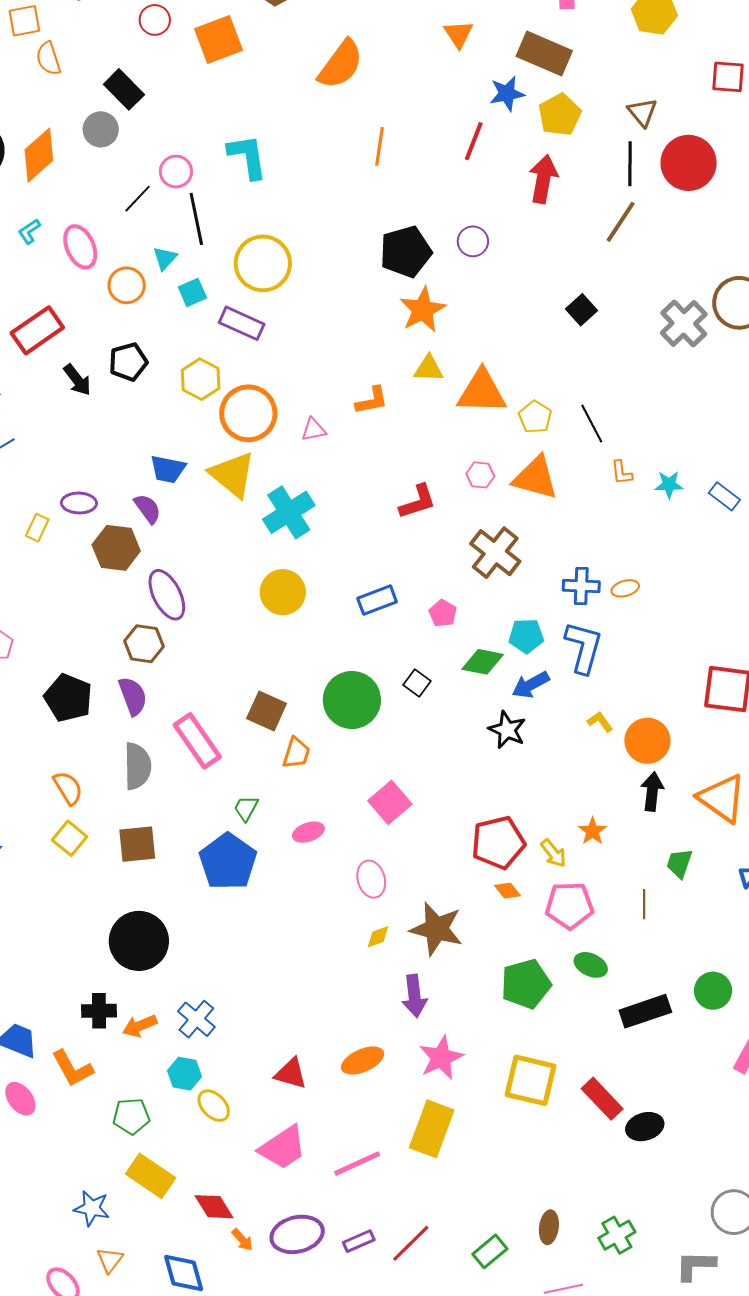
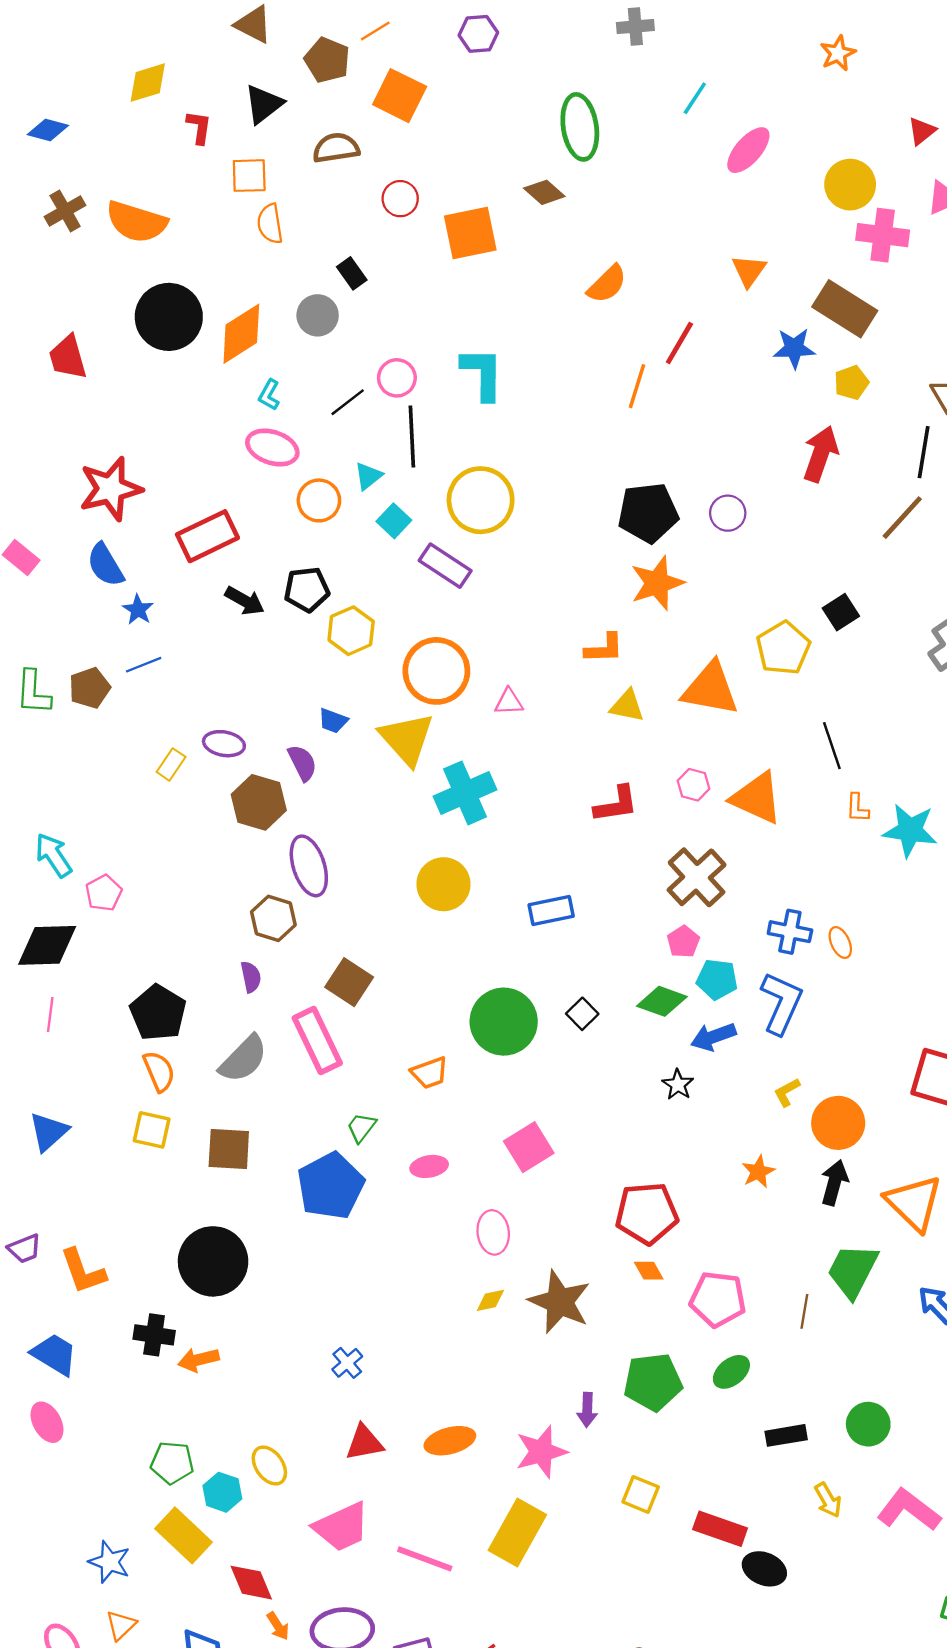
orange semicircle: (341, 64) -> (607, 284), size x0.7
black rectangle: (124, 89) -> (352, 273), size x0.7
yellow pentagon: (560, 115) -> (851, 383), size x0.7
red line: (474, 141) -> (679, 343), moved
cyan L-shape: (29, 231) -> (269, 395), moved, turned -36
pink ellipse: (80, 247) -> (272, 447), turned -57
cyan square: (192, 292) -> (394, 521), turned -32
yellow triangle: (429, 369) -> (627, 706), moved
yellow hexagon: (201, 379) -> (351, 631), moved
black arrow: (77, 380) -> (245, 601), turned -32
orange L-shape: (372, 401) -> (604, 648), moved
yellow pentagon: (535, 417) -> (783, 648), moved, size x1.4
blue trapezoid: (168, 469) -> (333, 721), size x0.7
cyan star: (669, 485) -> (910, 830), size x1.6
orange ellipse: (625, 588) -> (840, 943), turned 72
pink pentagon: (443, 613) -> (683, 942), moved
purple semicircle: (133, 696) -> (251, 977), size x0.7
black pentagon: (68, 698) -> (158, 1013), moved
brown square: (267, 711) -> (349, 982), moved
yellow L-shape: (600, 722) -> (787, 1092), turned -92
black star: (507, 730) -> (678, 1085), size x0.7
orange trapezoid: (296, 753) -> (430, 1073), turned 44
gray semicircle: (137, 766) -> (243, 1059), turned 36
orange star: (592, 831) -> (758, 1172), moved
yellow square: (70, 838) -> (152, 1130), turned -36
yellow arrow: (553, 853) -> (828, 1500), moved
green trapezoid: (679, 863) -> (853, 1271), size x1.6
green ellipse: (591, 965) -> (731, 1372), turned -72
purple arrow: (414, 996) -> (587, 1410), moved, size x0.7
black rectangle: (645, 1011) -> (786, 1435), size x0.7
blue cross: (196, 1019) -> (347, 1363), moved, size x0.7
orange L-shape: (72, 1068) -> (83, 1271), moved
cyan hexagon: (184, 1074) -> (222, 1492), moved
red triangle: (291, 1074) -> (364, 1443), turned -36
yellow square: (530, 1080) -> (641, 1494), size x0.6
red rectangle: (602, 1099) -> (720, 1529), turned -36
black ellipse: (645, 1127) -> (764, 1569), turned 30
pink line: (357, 1164) -> (425, 1559), turned 36

